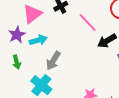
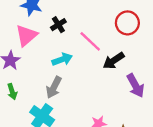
cyan arrow: (38, 40) -> (62, 59), moved

